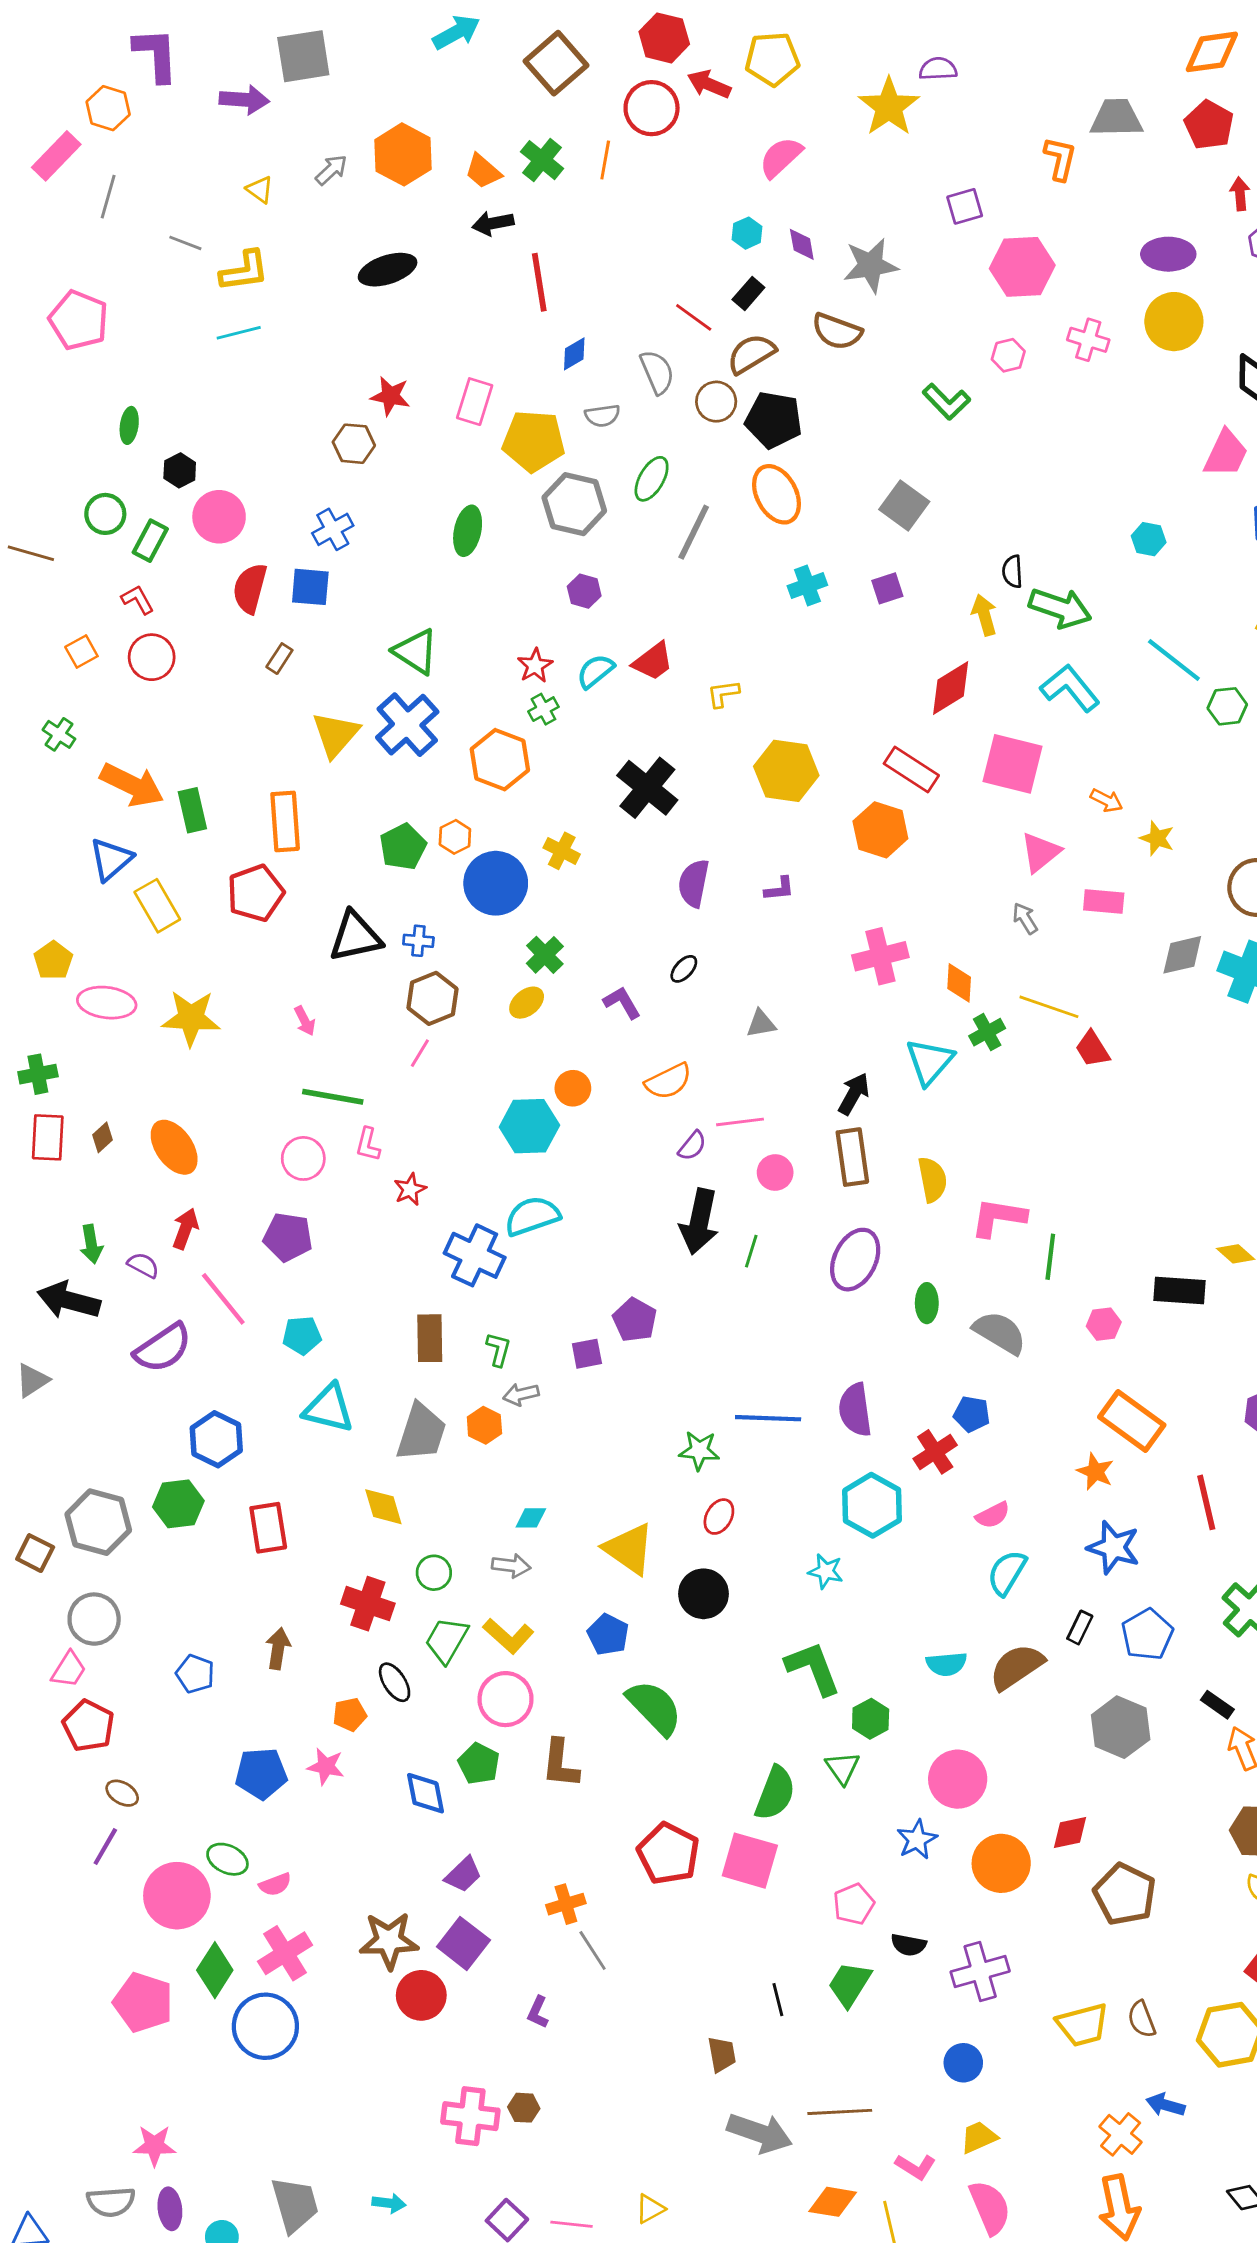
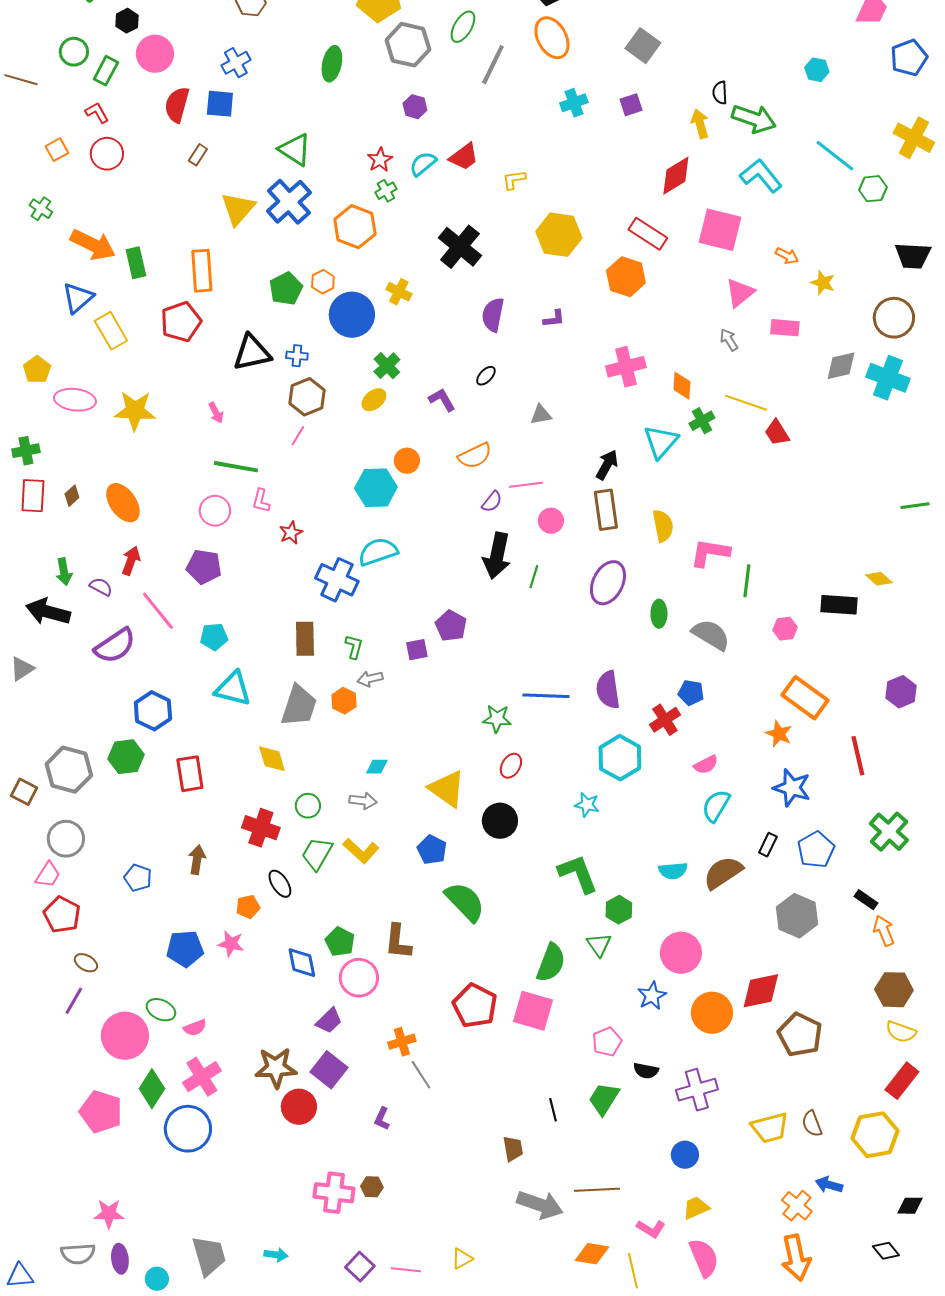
pink circle: (506, 1699) -> (359, 978), moved
red diamond: (1070, 1832) -> (761, 991), size x1.5

